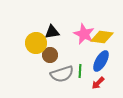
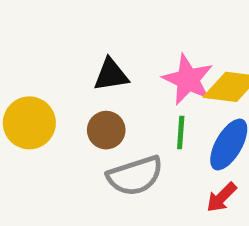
yellow circle: (36, 43) -> (29, 123), moved
green line: (80, 71) -> (181, 132), moved

